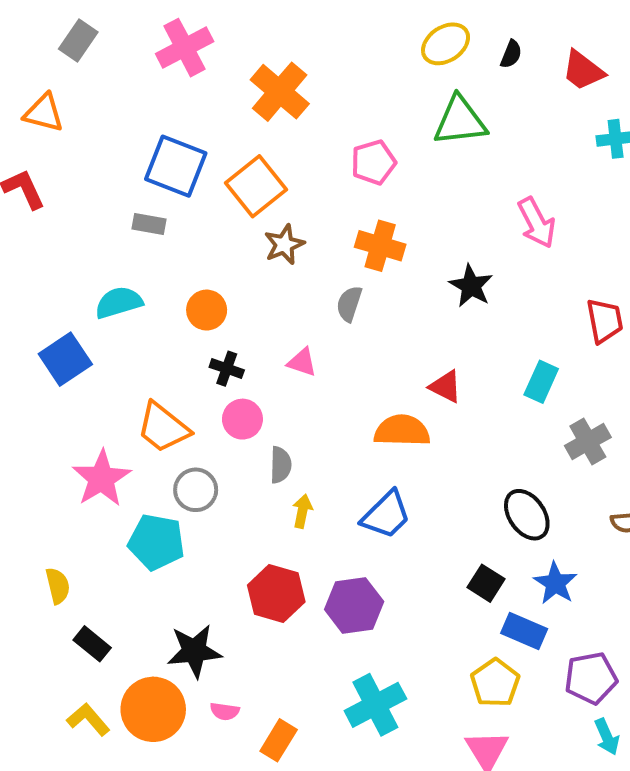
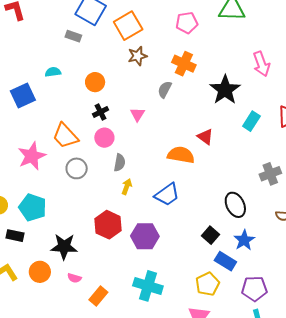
black star: (471, 286) -> (225, 90), size x1.4
cyan semicircle: (119, 302) -> (53, 72), size x0.7
pink triangle: (302, 362) -> (137, 114), turned 35
black cross: (227, 369) -> (100, 112), turned 35
cyan rectangle: (541, 382) -> (251, 121), moved
cyan pentagon: (156, 542) -> (33, 207), moved
black rectangle: (92, 644) -> (15, 236), turned -36
cyan cross: (375, 705) -> (148, 286), turned 36
orange circle: (153, 709) -> (40, 272), size x0.7

